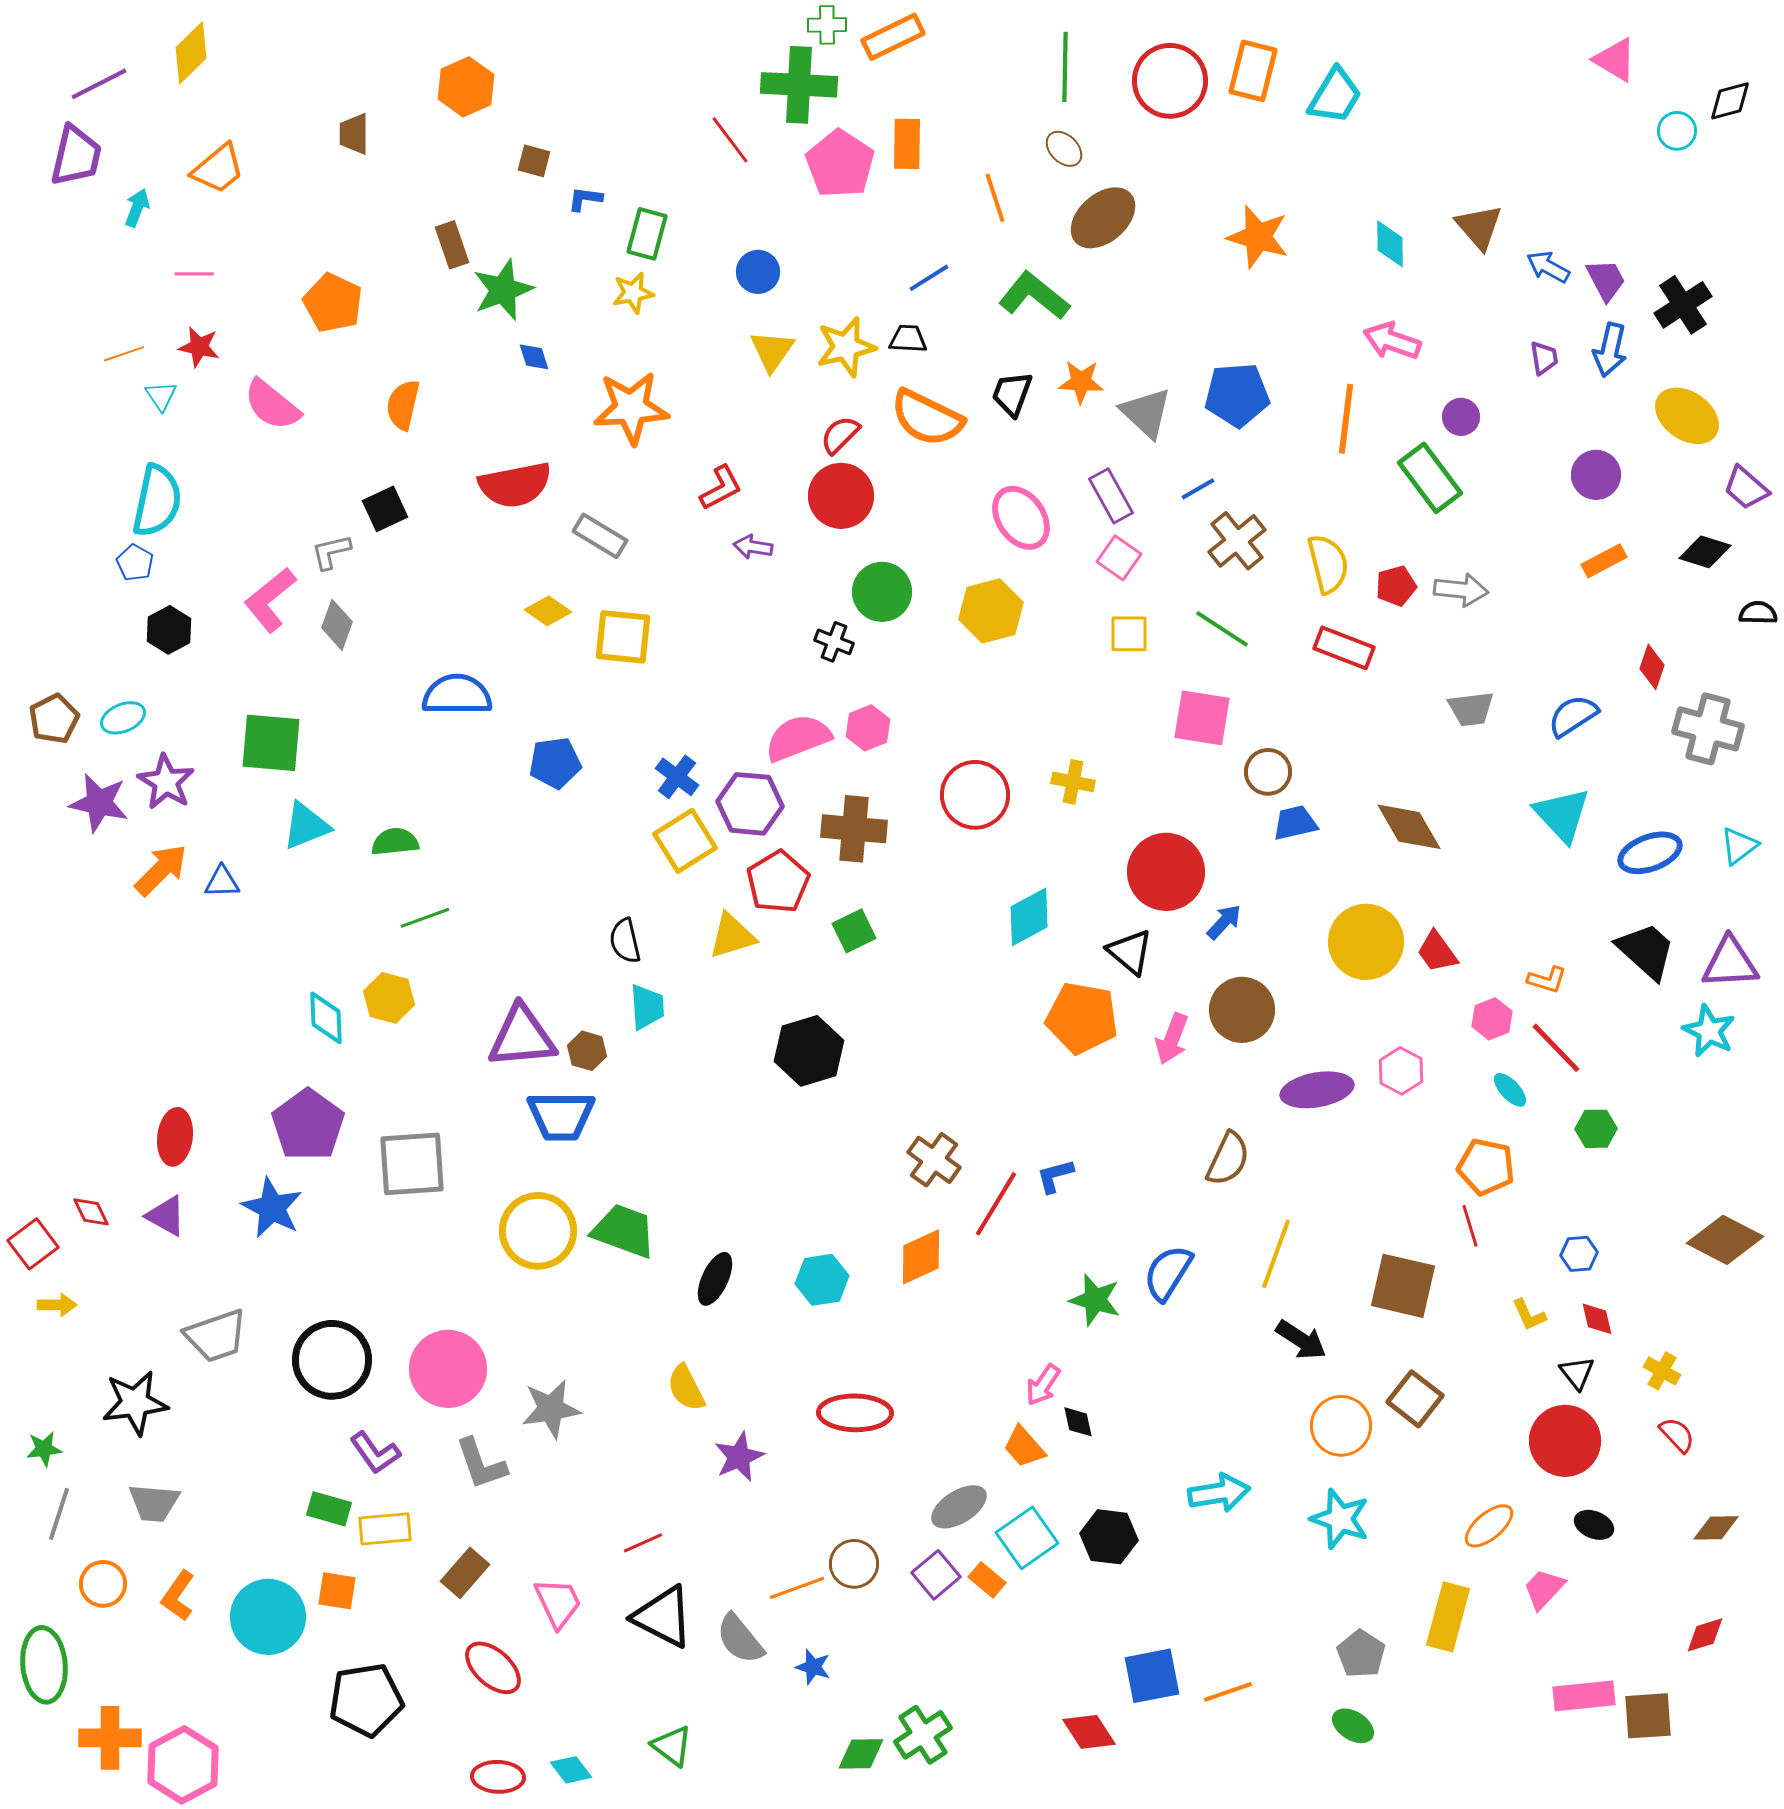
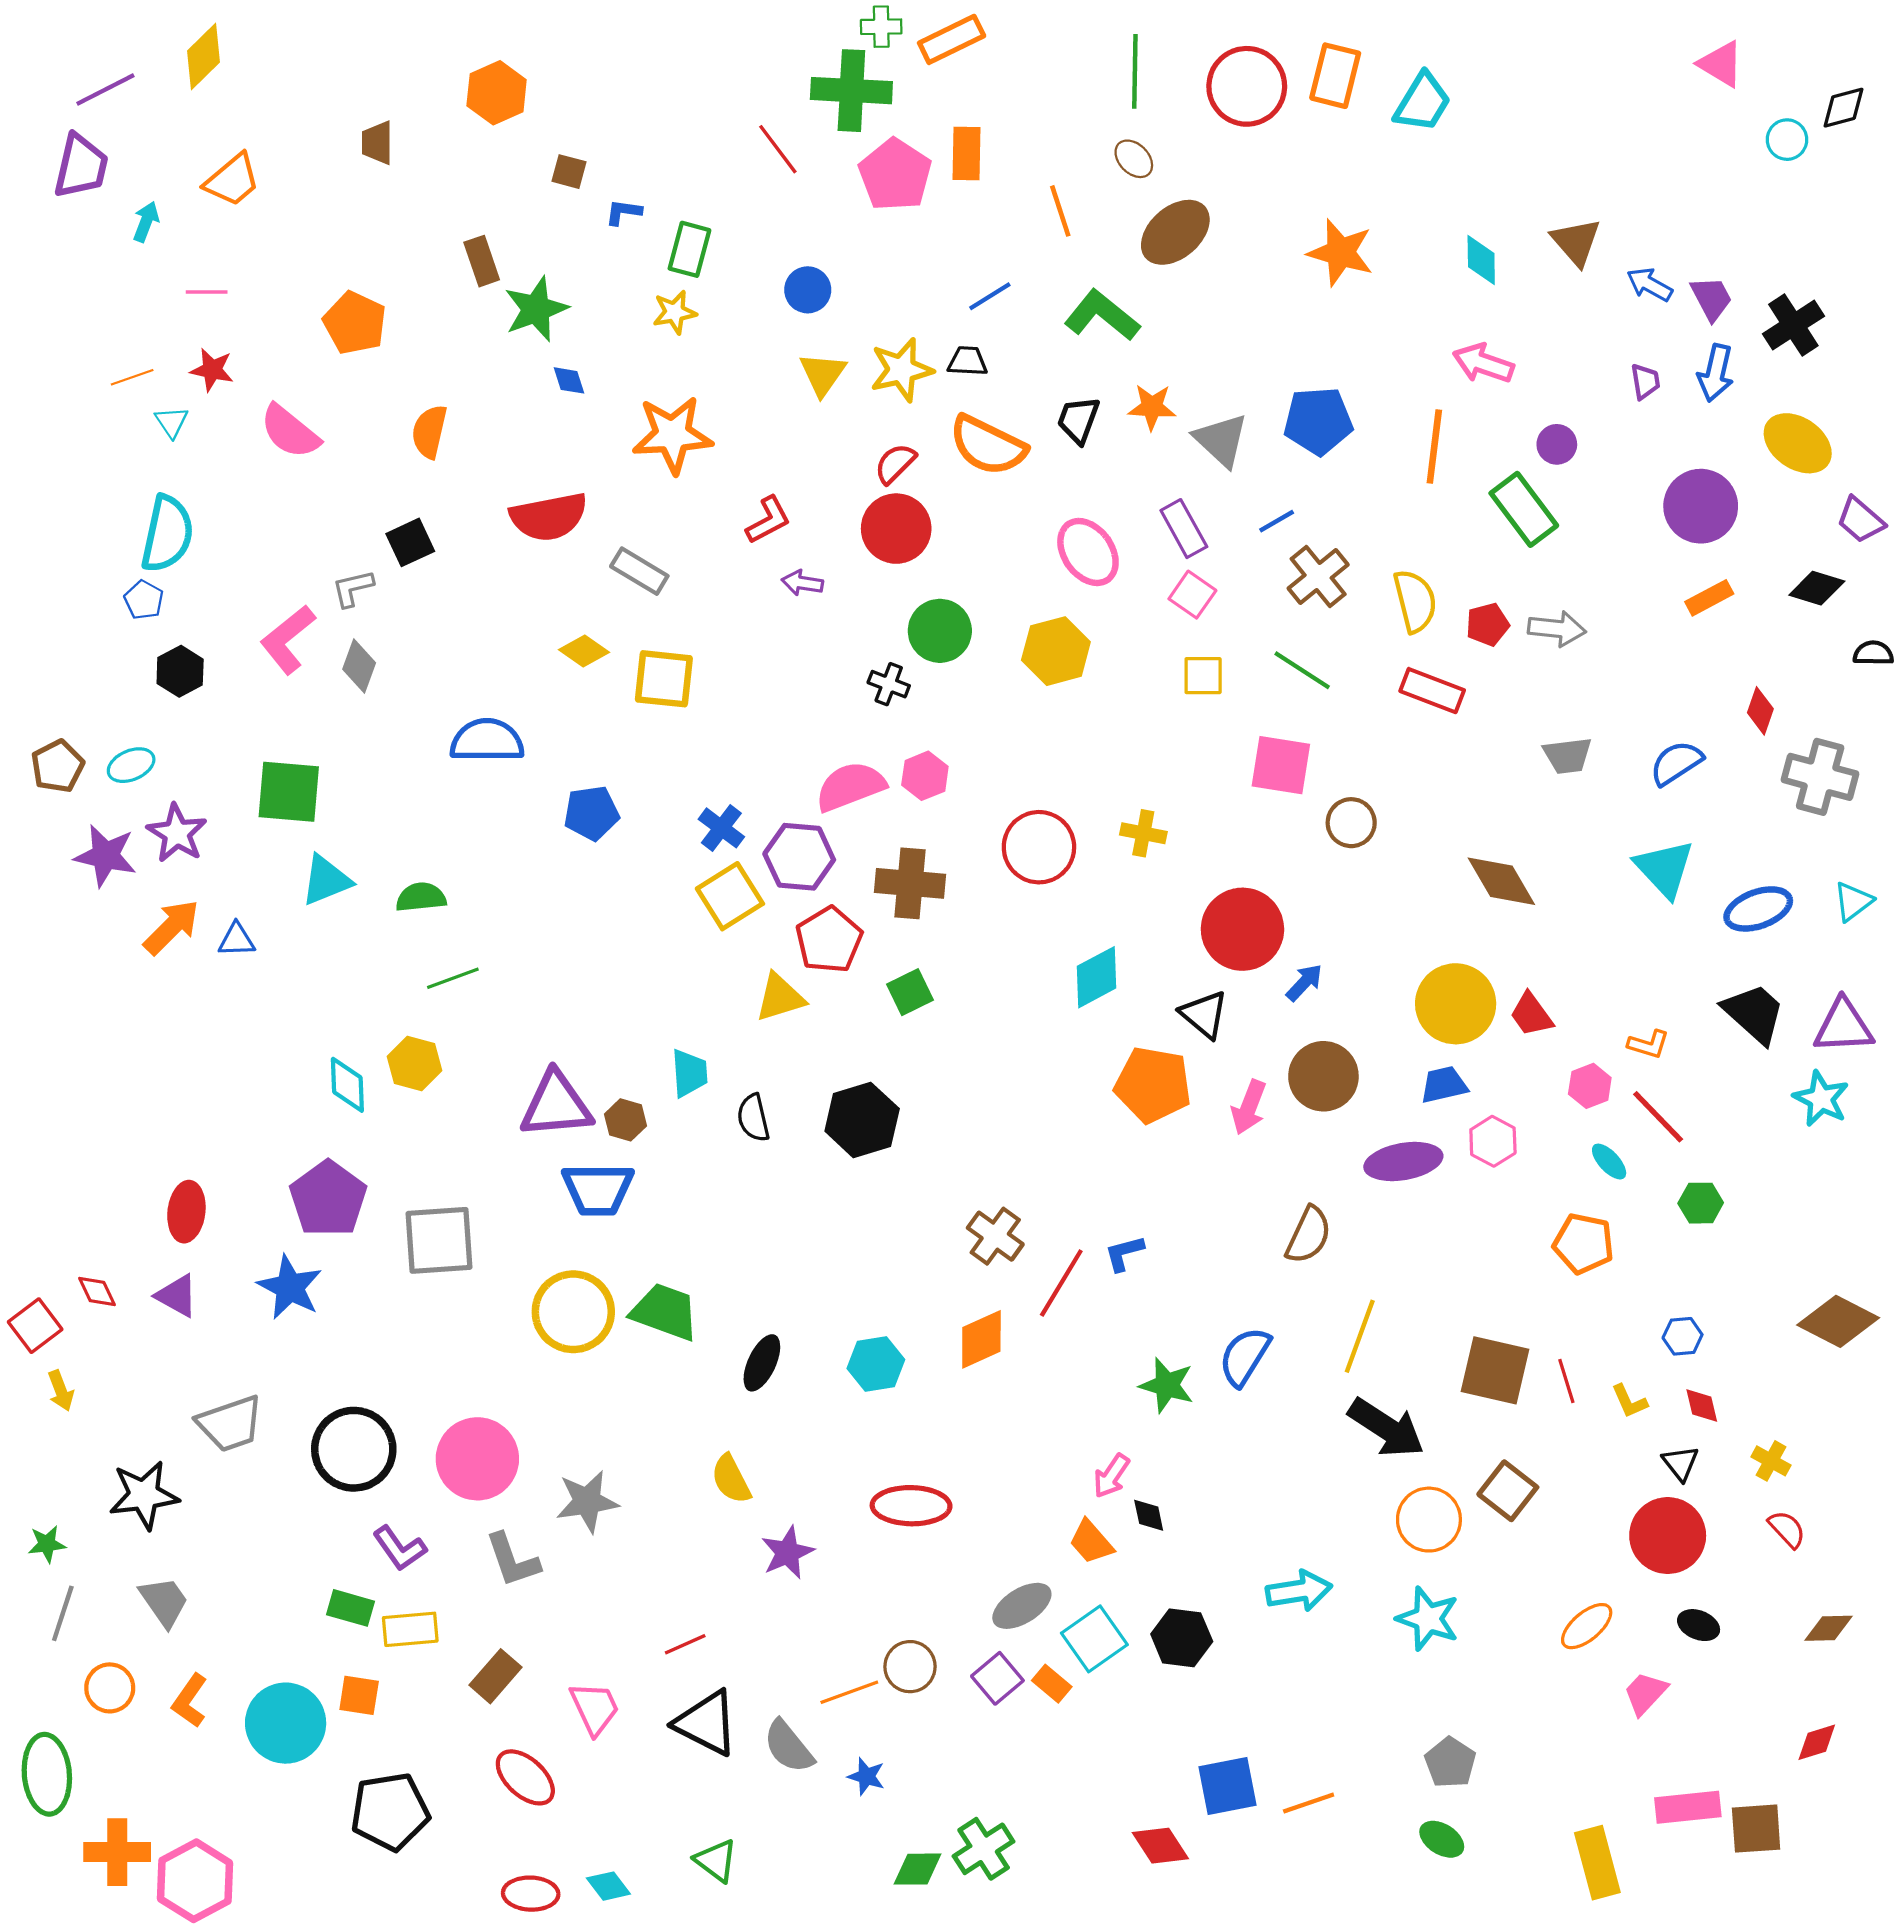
purple circle: (1596, 475) -> (1701, 506), size x1.4
blue trapezoid: (1295, 823) -> (1444, 1085), moved
black semicircle: (625, 941) -> (753, 1118), moved
red line: (1470, 1226) -> (1566, 1381), moved
yellow arrow: (57, 1305) -> (61, 1391), turned 69
black arrow: (1301, 1340) -> (1386, 1428), size x1.4
gray trapezoid: (154, 1503) -> (164, 1602), turned -130
yellow rectangle: (1448, 1617) -> (1597, 1863), moved, turned -30

